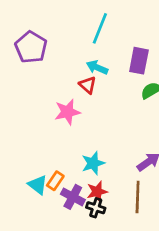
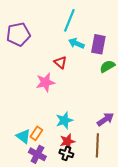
purple pentagon: (31, 47) -> (18, 34), turned 30
cyan arrow: (97, 67) -> (76, 43), moved
purple cross: (73, 197) -> (37, 154), moved

